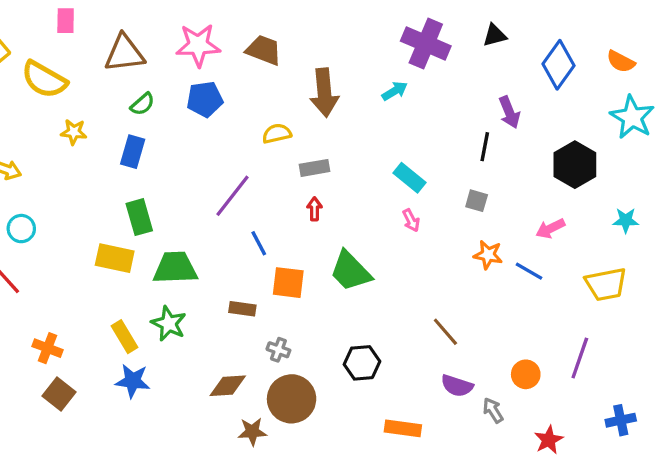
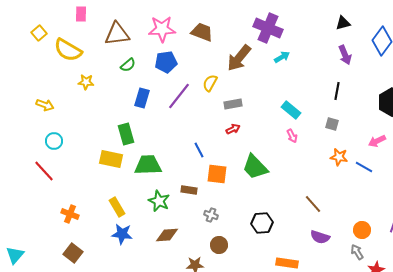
purple cross: (426, 43) -> (268, 28), moved
brown arrow: (324, 93) -> (239, 58), turned 44
purple arrow: (509, 112) -> (345, 55), moved
yellow semicircle: (277, 134) -> (210, 83), turned -48
blue rectangle: (133, 152) -> (142, 98), moved
purple line: (233, 196) -> (179, 96), moved
red arrow: (314, 209) -> (233, 129), turned 64
green star: (169, 324) -> (159, 201), moved
brown diamond: (228, 386) -> (167, 235), moved
brown square: (59, 394) -> (73, 253), moved
brown circle: (292, 399) -> (219, 245), size x0.6
gray arrow: (493, 410) -> (357, 252), moved

